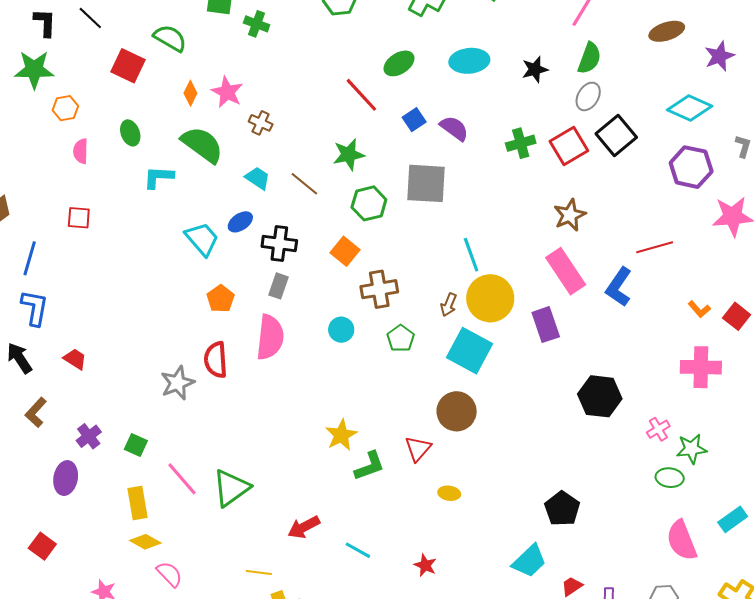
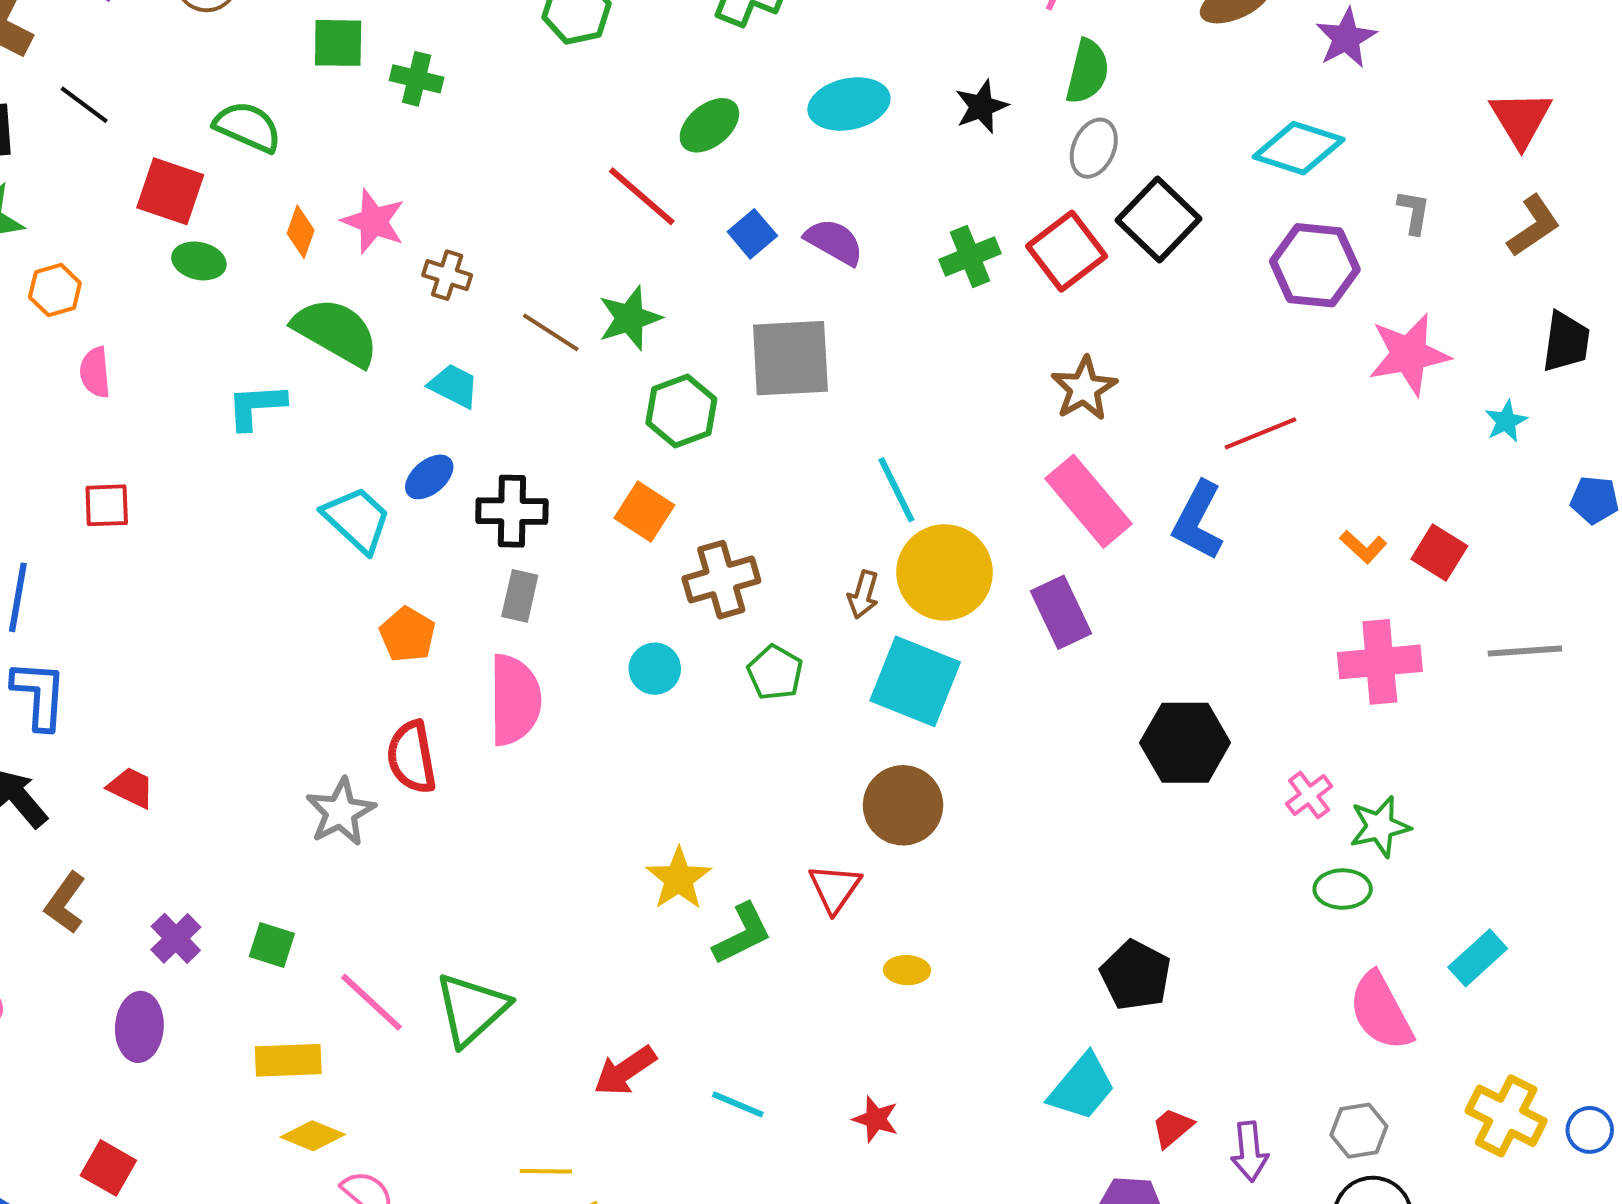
green ellipse: (130, 133) -> (199, 261), moved, turned -50
brown line: (304, 184) -> (551, 332), moved
yellow rectangle: (138, 503) -> (288, 1060), turned -76

